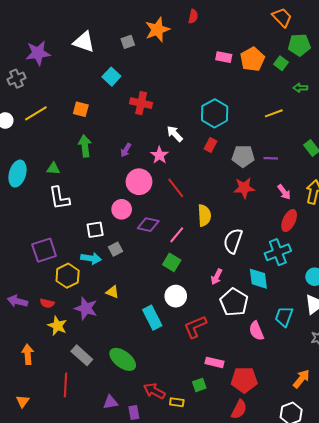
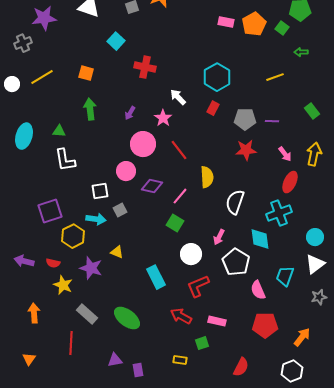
white circle: (176, 296) -> (191, 254), moved
red pentagon: (244, 380) -> (265, 325), moved
red arrow: (154, 391) -> (181, 316), moved

